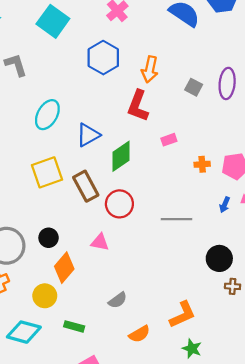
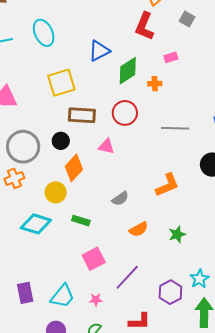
gray square: (194, 87) -> (187, 19), moved
cyan ellipse: (47, 115) -> (44, 33), moved, turned -56
orange cross: (202, 164) -> (155, 84), moved
brown rectangle: (86, 186) -> (82, 115), moved, turned -60
orange L-shape: (183, 315) -> (167, 185), moved
green star: (192, 349) -> (177, 234), moved, turned 30

